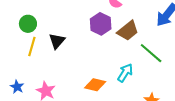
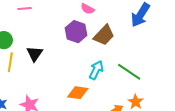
green line: (151, 53) -> (129, 72), moved
cyan arrow: (125, 73) -> (96, 70), moved

